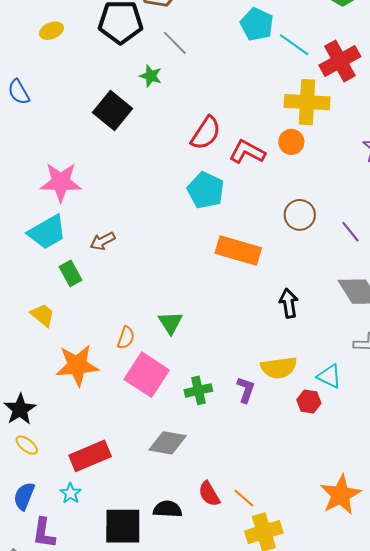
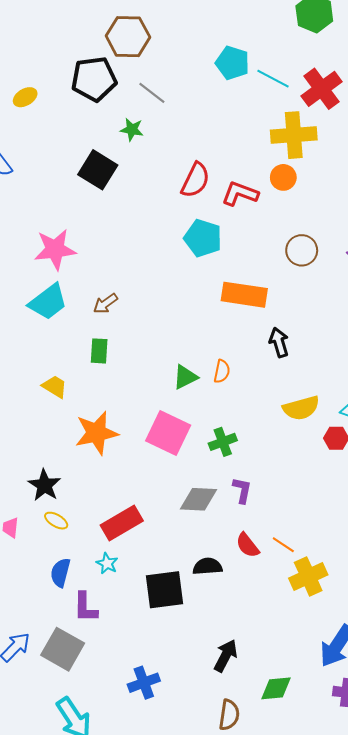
green rectangle: (71, 273) -> (99, 351), moved, turned 40
black arrow: (289, 303) -> (279, 342), moved
green triangle: (170, 323) -> (185, 377), turned 44
orange semicircle: (126, 338) -> (222, 371), moved
purple L-shape: (246, 390) -> (242, 490), moved

